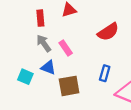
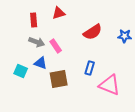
gray arrow: (44, 43) -> (37, 42), turned 147

